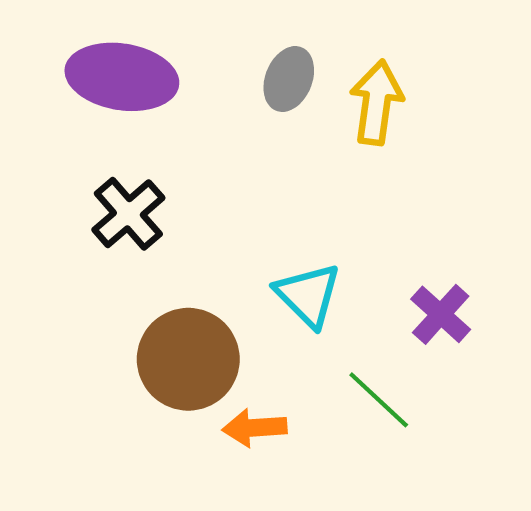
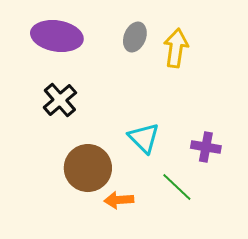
purple cross: (441, 314) -> (206, 147), turned -32

